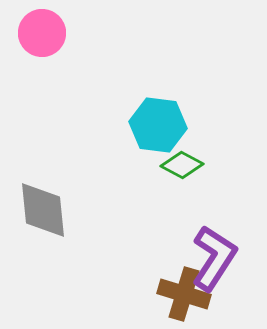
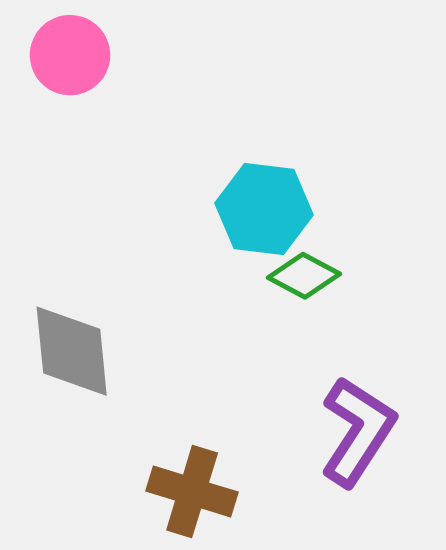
brown cross: (184, 294) -> (192, 492), moved

